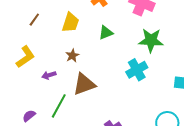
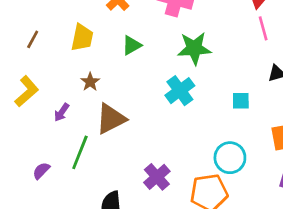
purple arrow: (49, 75) -> (62, 112), turned -32

